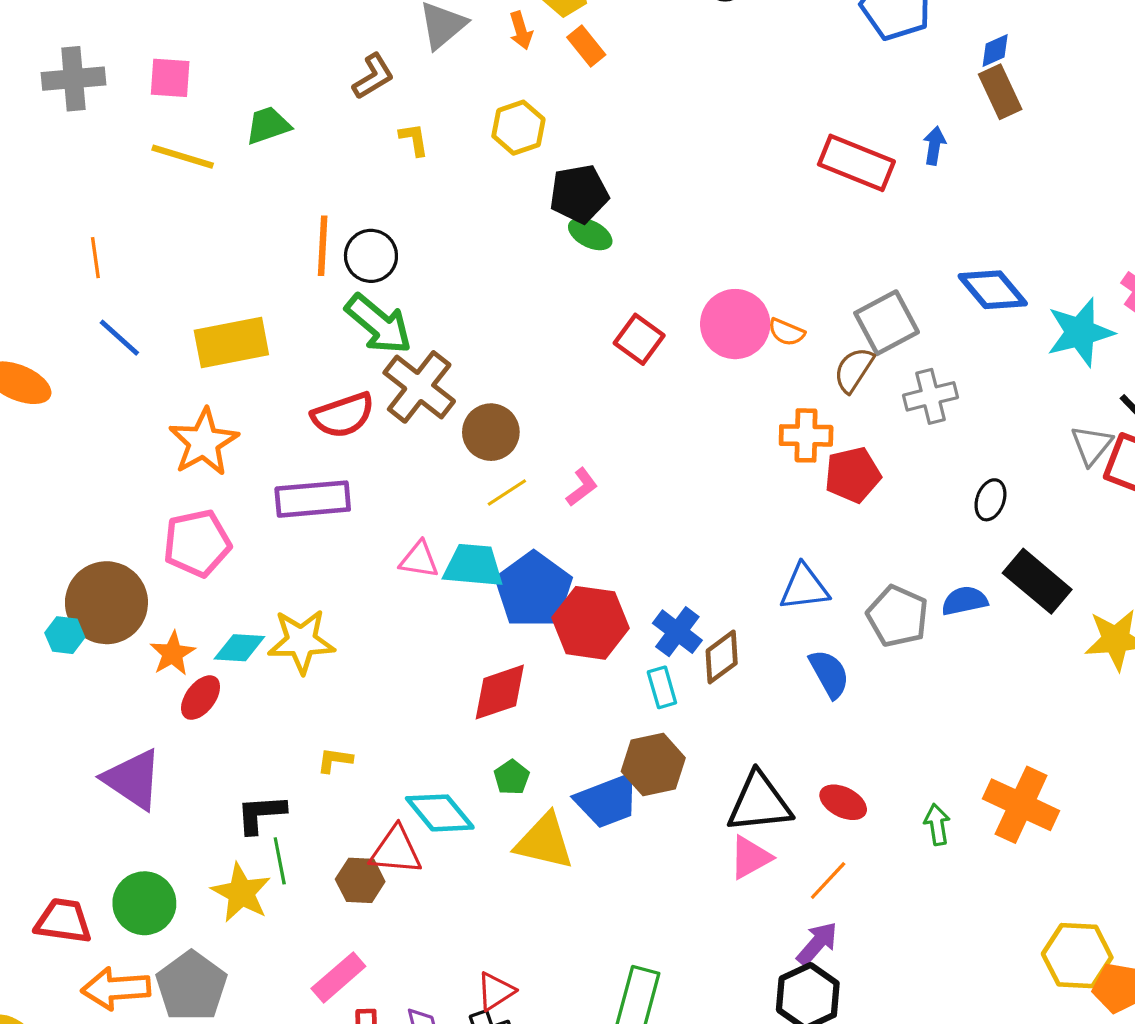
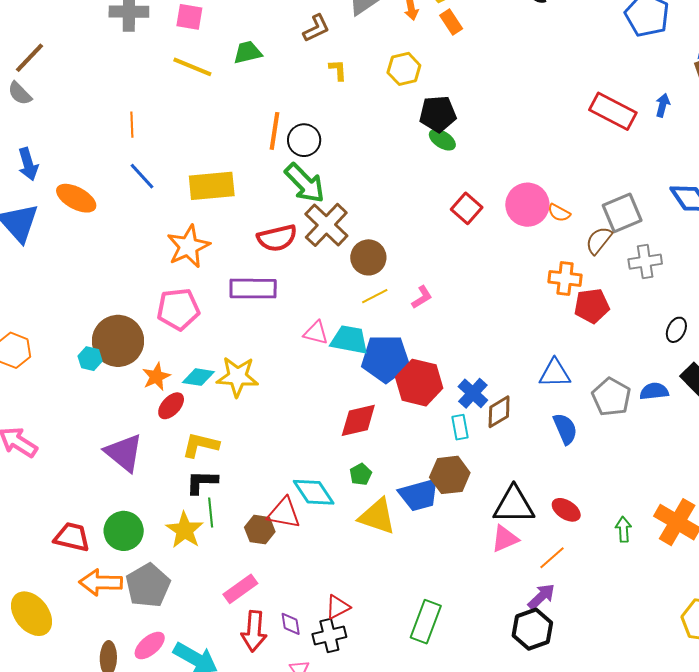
blue pentagon: (534, 590) -> (386, 359), turned 30
yellow L-shape: (335, 760) -> (201, 445), moved, size x1.6

